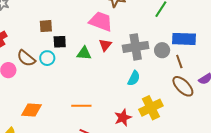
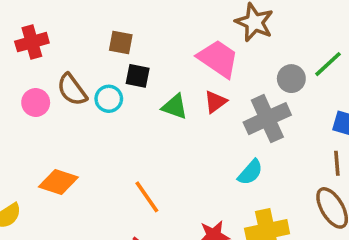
gray cross: (136, 47) -> (267, 119), turned -30
gray circle: (162, 50) -> (291, 79), moved
orange line: (81, 106) -> (147, 197), turned 42

